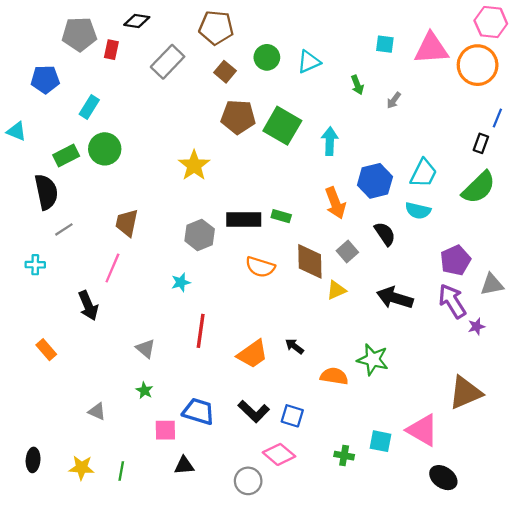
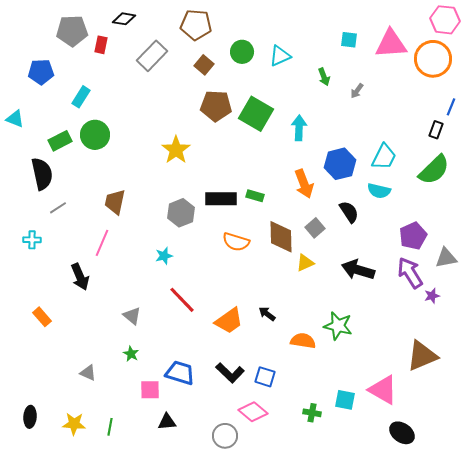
red line: (201, 331) -> (182, 300), turned -52

